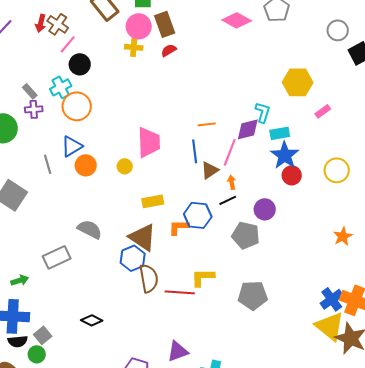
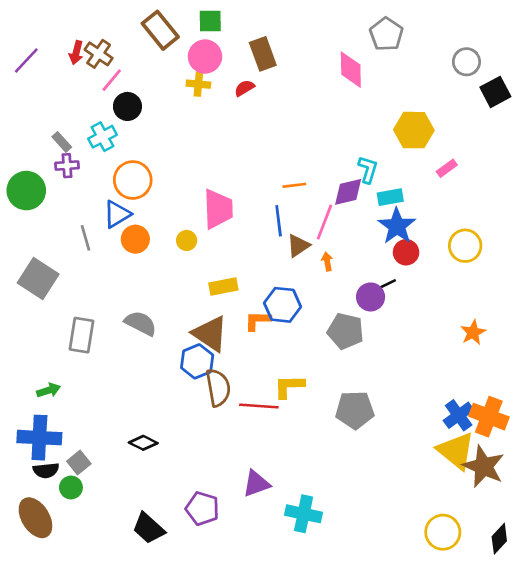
pink diamond: (237, 20) -> (351, 70), moved, turned 60
brown rectangle: (165, 24) -> (263, 54), moved
orange circle: (77, 106) -> (133, 180), moved
black line: (228, 200) -> (385, 285), moved
gray rectangle: (57, 257) -> (81, 335), moved, turned -56

